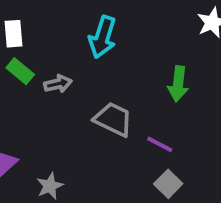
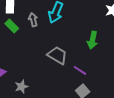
gray arrow: (58, 84) -> (33, 20), moved, turned -96

